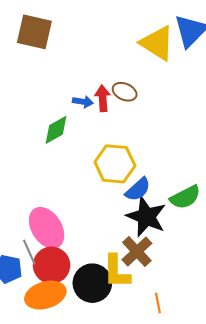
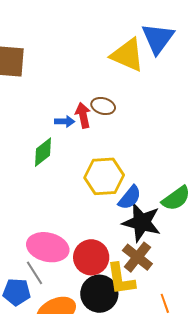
pink ellipse: (47, 228) -> (48, 247), turned -36
red circle: (52, 265) -> (91, 257), moved

